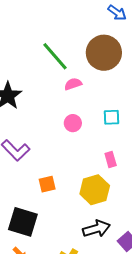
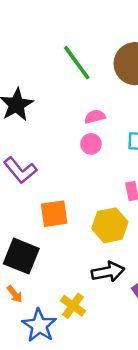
pink semicircle: (73, 84) -> (95, 117), moved
orange square: (47, 184) -> (54, 214), size x1.4

